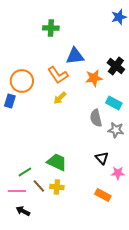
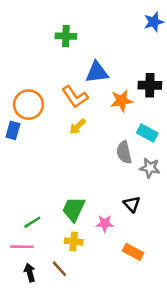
black cross: (116, 66) -> (150, 85), turned -36
green trapezoid: (57, 162) -> (74, 209), turned -90
pink star: (118, 173) -> (105, 223), moved
brown line: (39, 186) -> (59, 269), moved
black arrow: (23, 211) -> (30, 273), turned 48

